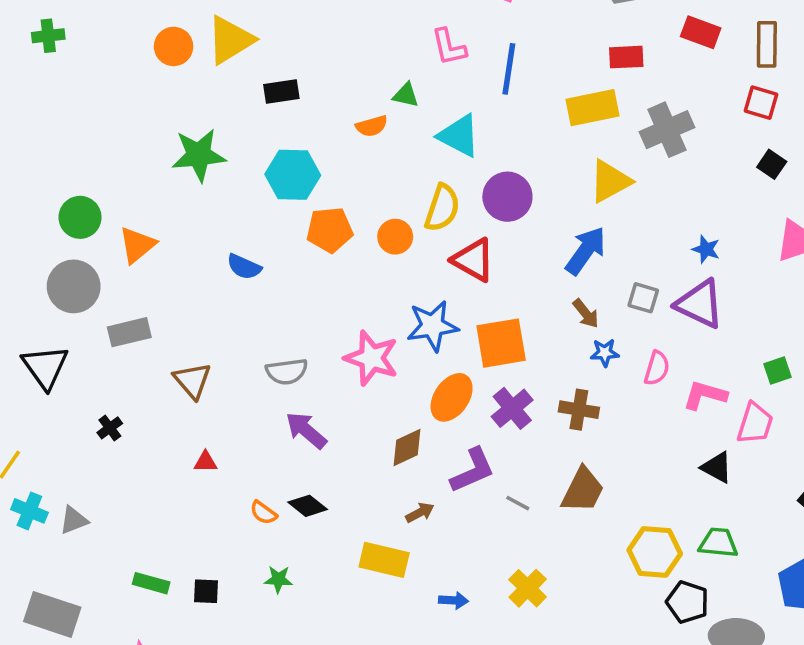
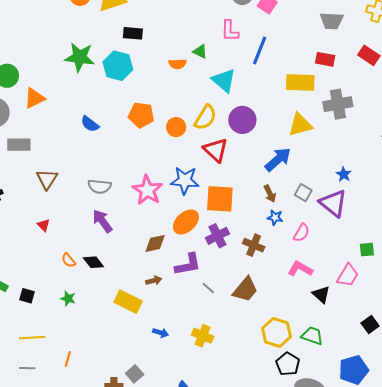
cyan hexagon: (293, 175) -> (118, 66), moved
pink L-shape: (705, 395) -> (300, 269), moved
red triangle: (205, 462) -> (44, 225), turned 32
yellow cross: (528, 588) -> (203, 336), turned -35

